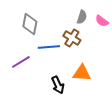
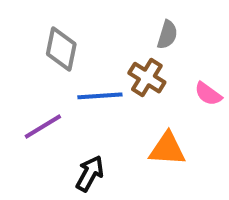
pink semicircle: (102, 21) -> (208, 94), moved
black arrow: (58, 85) -> (90, 173), moved, turned -126

